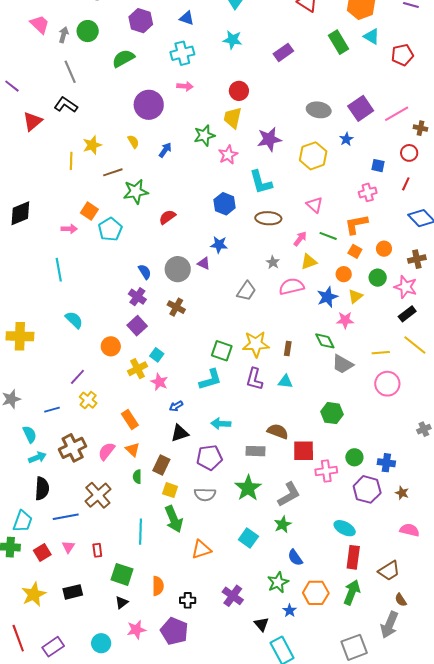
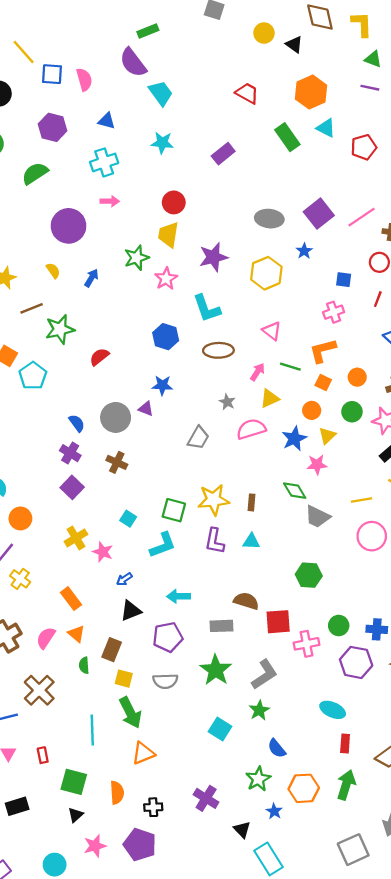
orange circle: (111, 346) -> (20, 518), moved
cyan square: (157, 355) -> (128, 519), moved
orange triangle: (201, 549) -> (143, 753), moved
red rectangle: (353, 557) -> (345, 744), size x0.7

